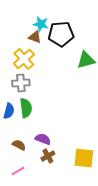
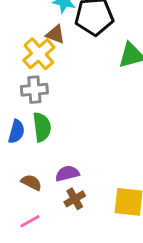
brown triangle: (35, 37) -> (55, 34), moved
purple semicircle: (43, 139) -> (67, 173), turned -35

